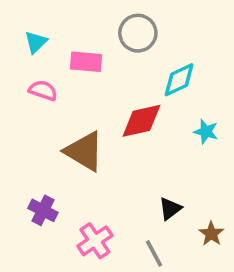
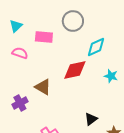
brown triangle: (84, 151) -> (43, 87), size x0.7
purple cross: (43, 210) -> (20, 103), moved, turned 35

